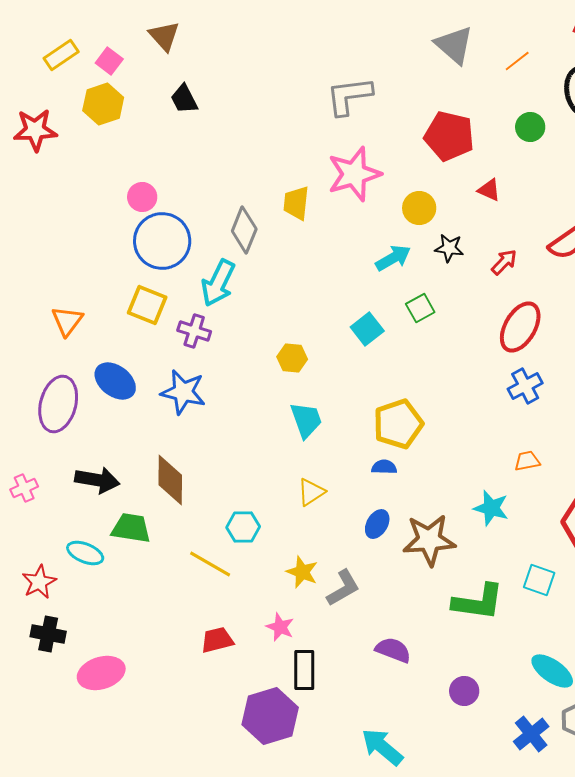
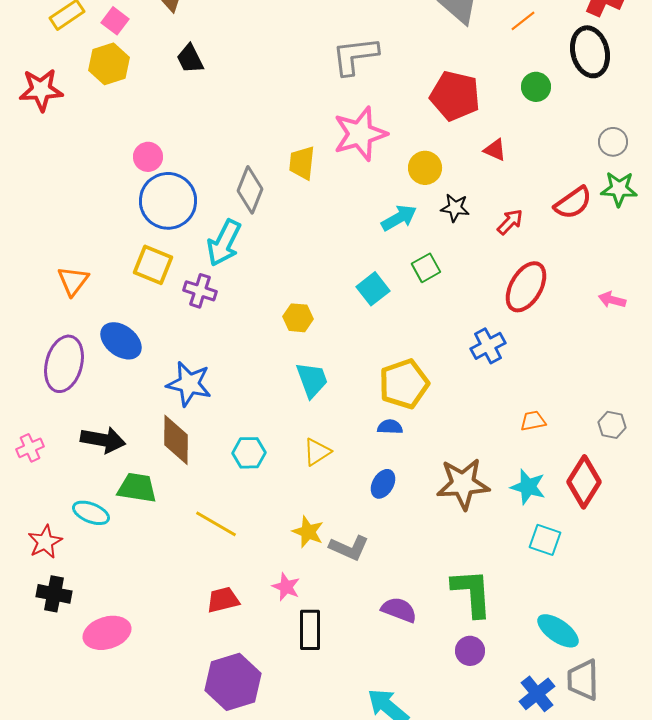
blue cross: (525, 386) -> (488, 346), moved
blue star: (183, 392) -> (189, 384), moved
cyan star: (491, 508) -> (528, 487), moved
cyan hexagon: (243, 527) -> (249, 453), moved
brown star: (429, 540) -> (463, 484), moved
gray L-shape: (343, 588) -> (349, 548), turned 54
green L-shape: (478, 602) -> (472, 593), moved, turned -102
purple hexagon: (270, 716) -> (233, 682), moved

